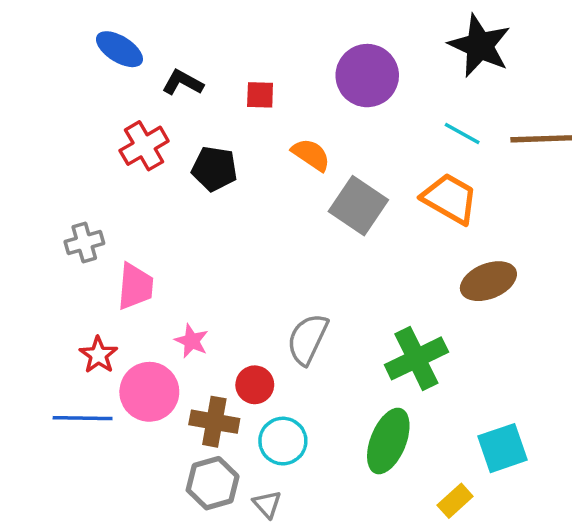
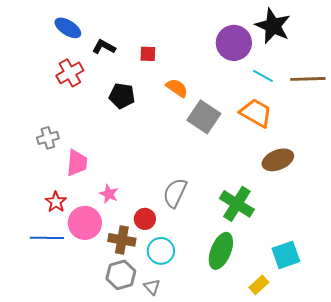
purple circle: (367, 76) -> (234, 43), moved
red cross: (144, 146) -> (70, 73), moved
green cross: (416, 358) -> (237, 204), turned -32

